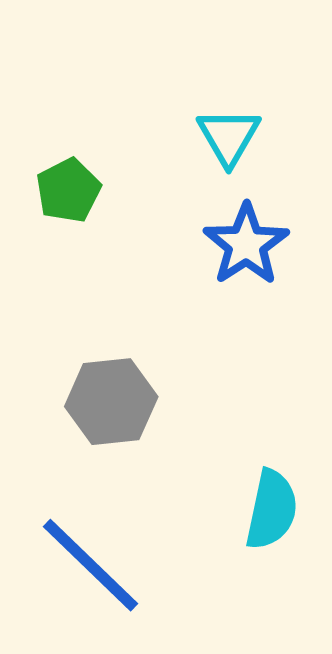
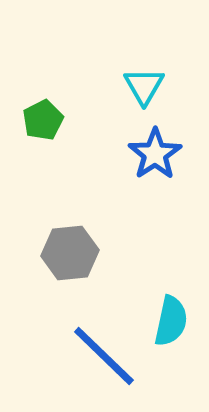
blue line: (91, 565) -> (104, 356), moved

